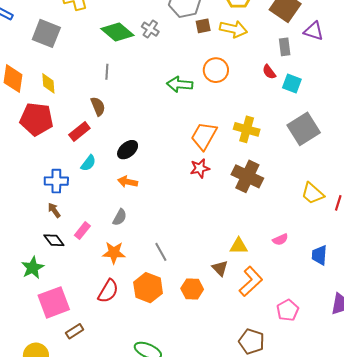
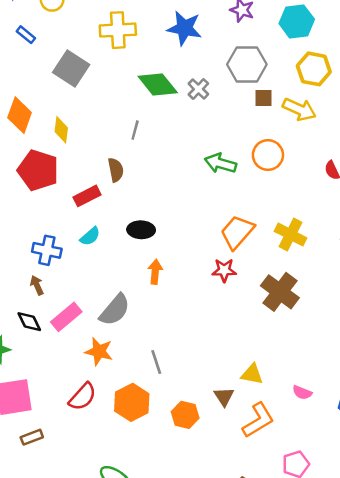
black ellipse: (128, 150) -> (141, 230), turned 30
orange arrow: (128, 182) -> (155, 272), moved, turned 72
gray semicircle: (120, 217) -> (115, 310), size x1.6
pink rectangle: (82, 231) -> (66, 317), size x1.4
pink semicircle: (280, 239) -> (302, 393), moved, turned 35

